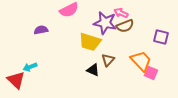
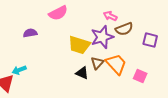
purple star: (105, 23) -> (102, 37), moved, turned -30
brown semicircle: (125, 26) -> (124, 29), moved
orange trapezoid: (141, 61) -> (116, 64), moved

